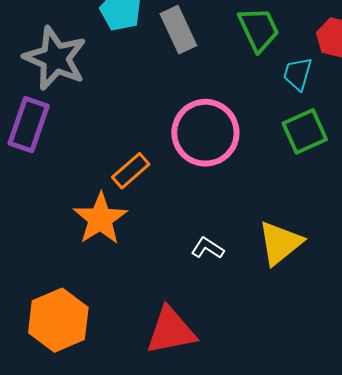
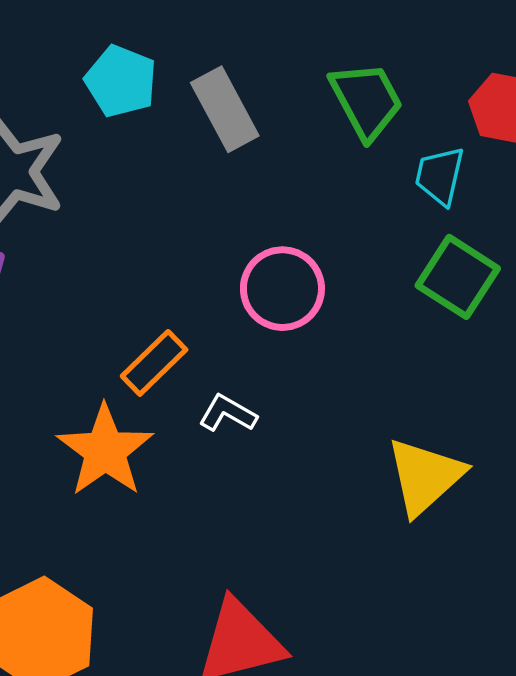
green square: (305, 131) -> (458, 277), turned -30
pink circle: (205, 133) -> (282, 289), size x0.7
white L-shape: (208, 248) -> (228, 413), moved

